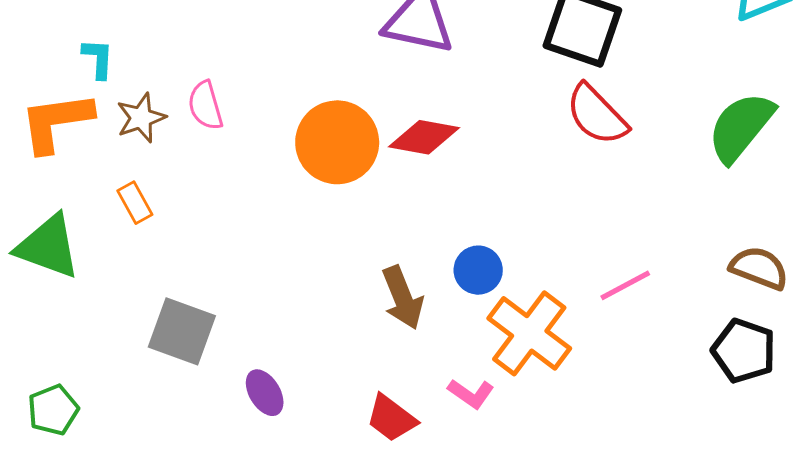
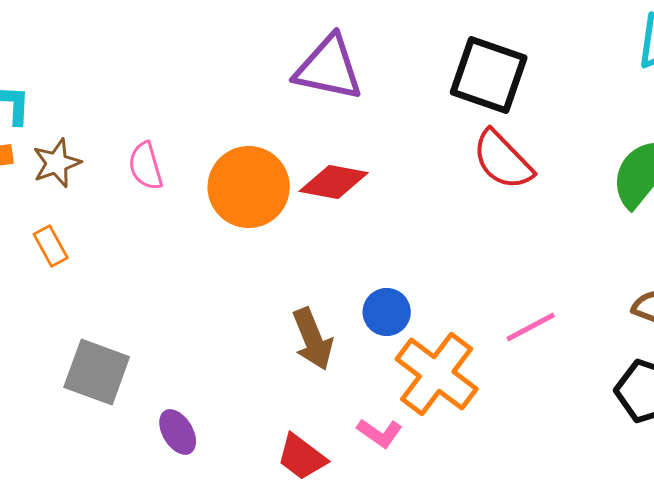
pink semicircle: (205, 106) -> (146, 166), moved

